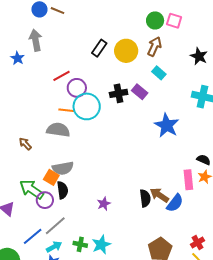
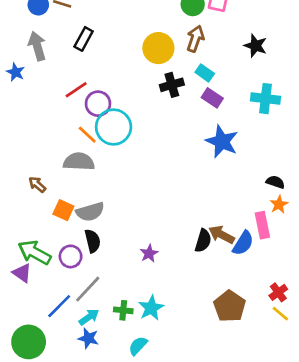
black rectangle: (99, 48) -> (84, 39), moved
purple rectangle: (140, 92) -> (212, 98), moved
black cross: (119, 93) -> (172, 85), moved
orange line: (66, 110) -> (87, 135), turned 42
orange square: (51, 177) -> (63, 210), moved
pink rectangle: (188, 180) -> (262, 225), moved
green arrow: (32, 189) -> (34, 253), moved
black semicircle: (145, 198) -> (203, 241), turned 30

